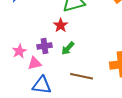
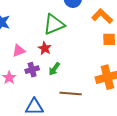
pink triangle: (35, 63) -> (19, 51), moved

